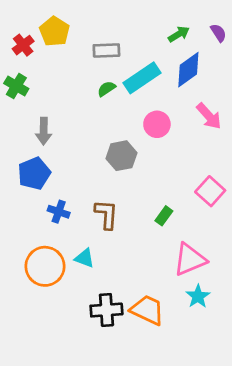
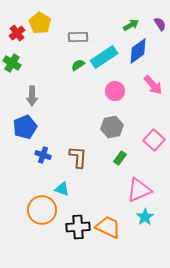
gray hexagon: (121, 156) -> (112, 127), moved
orange circle: (45, 266) -> (42, 210), moved

